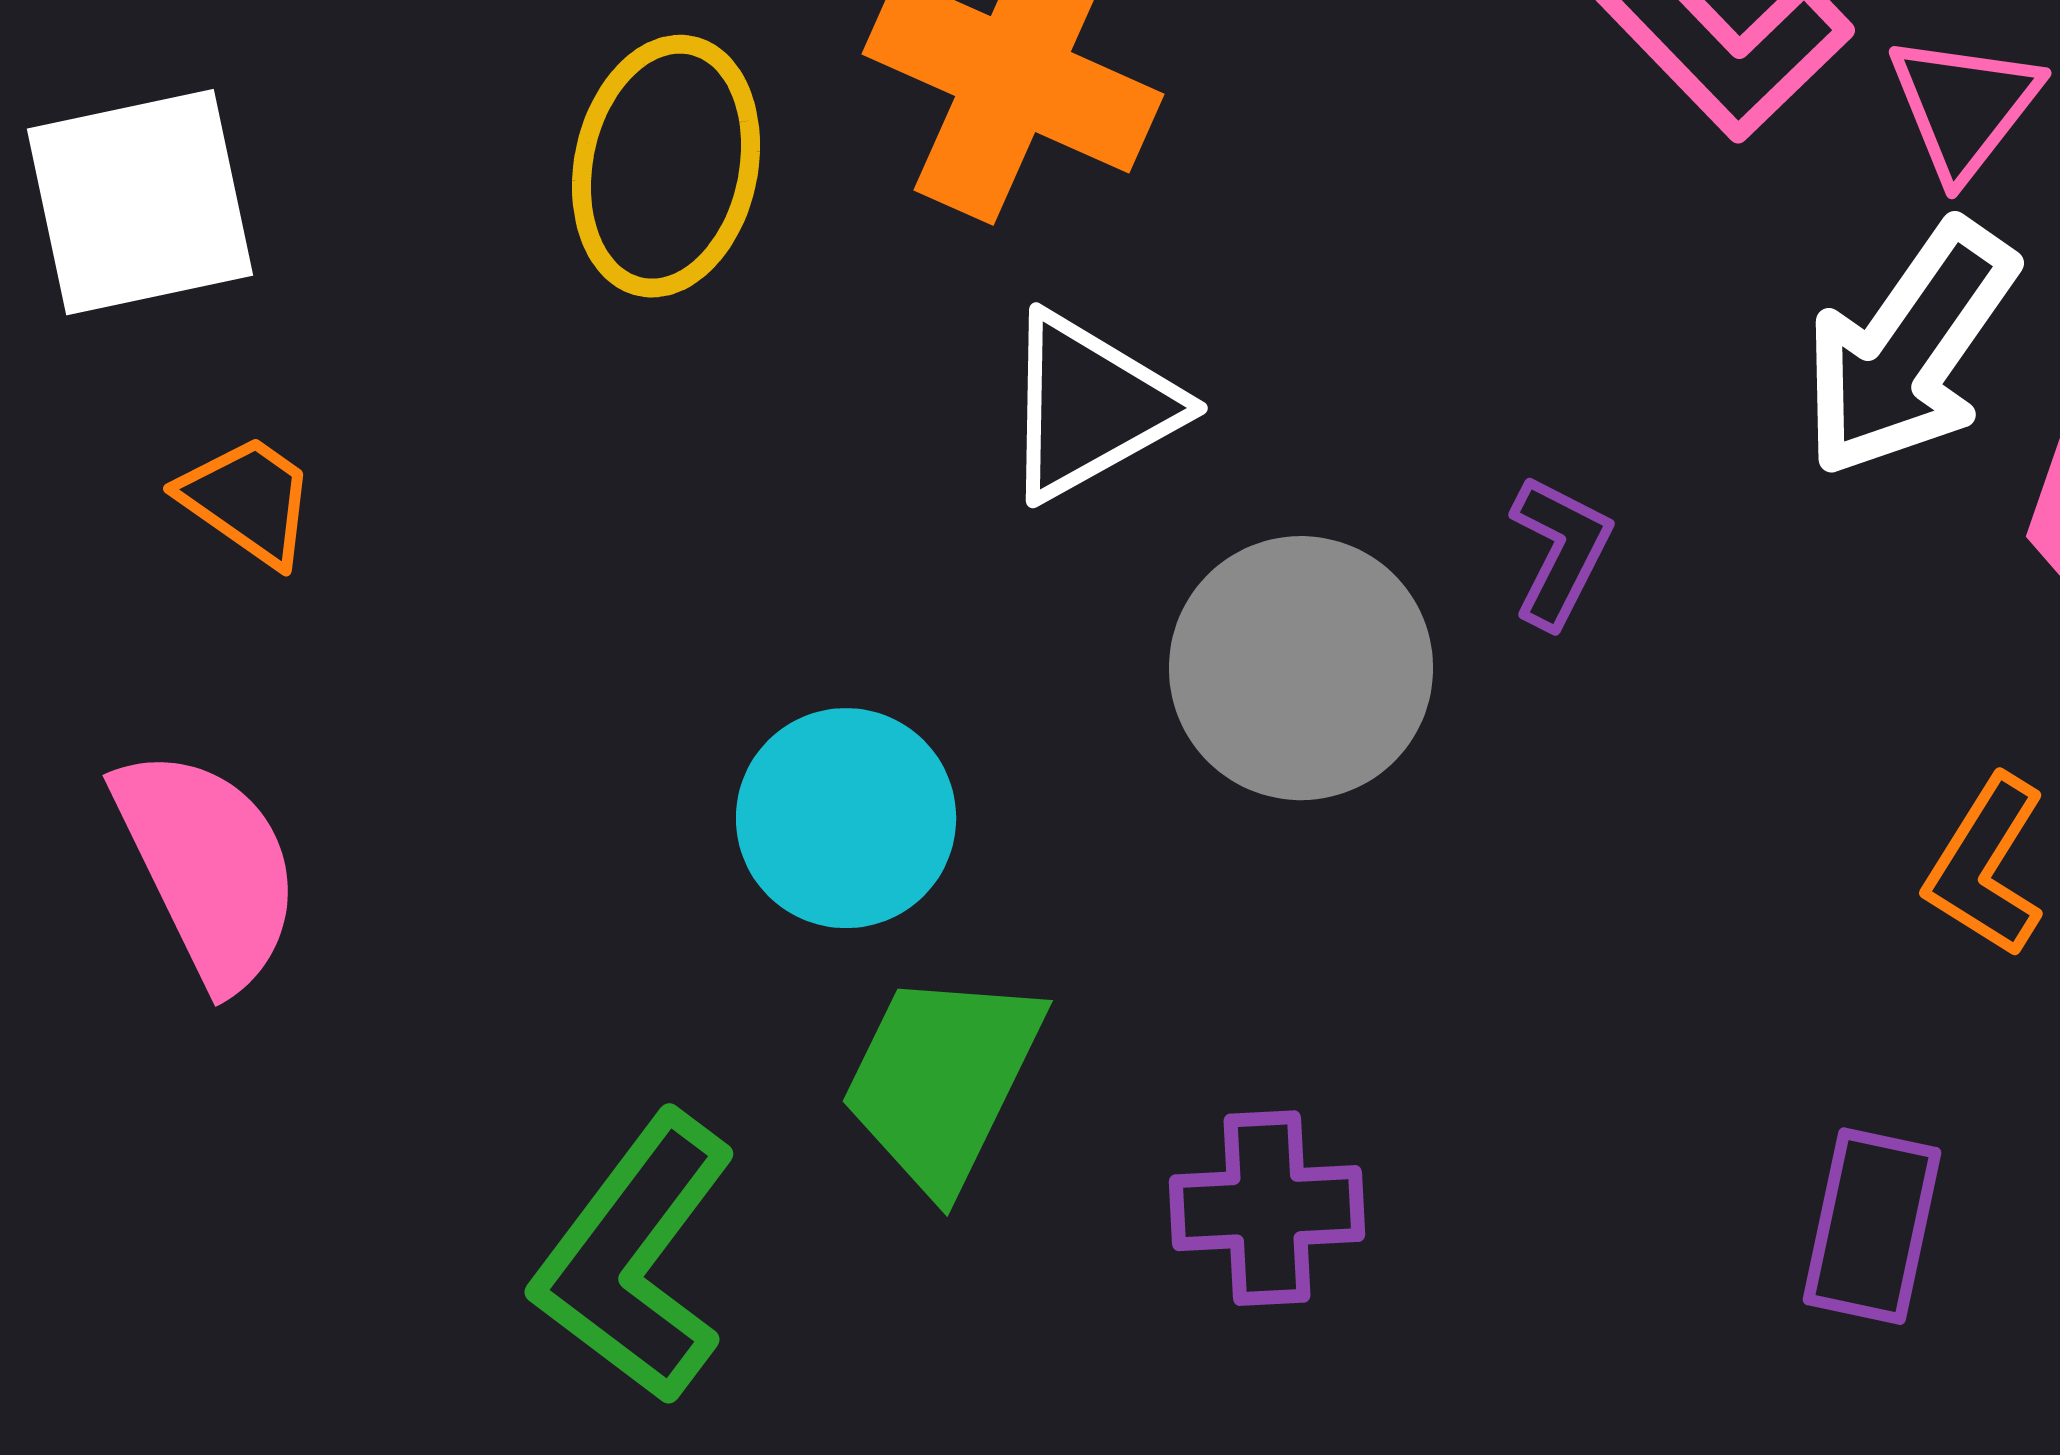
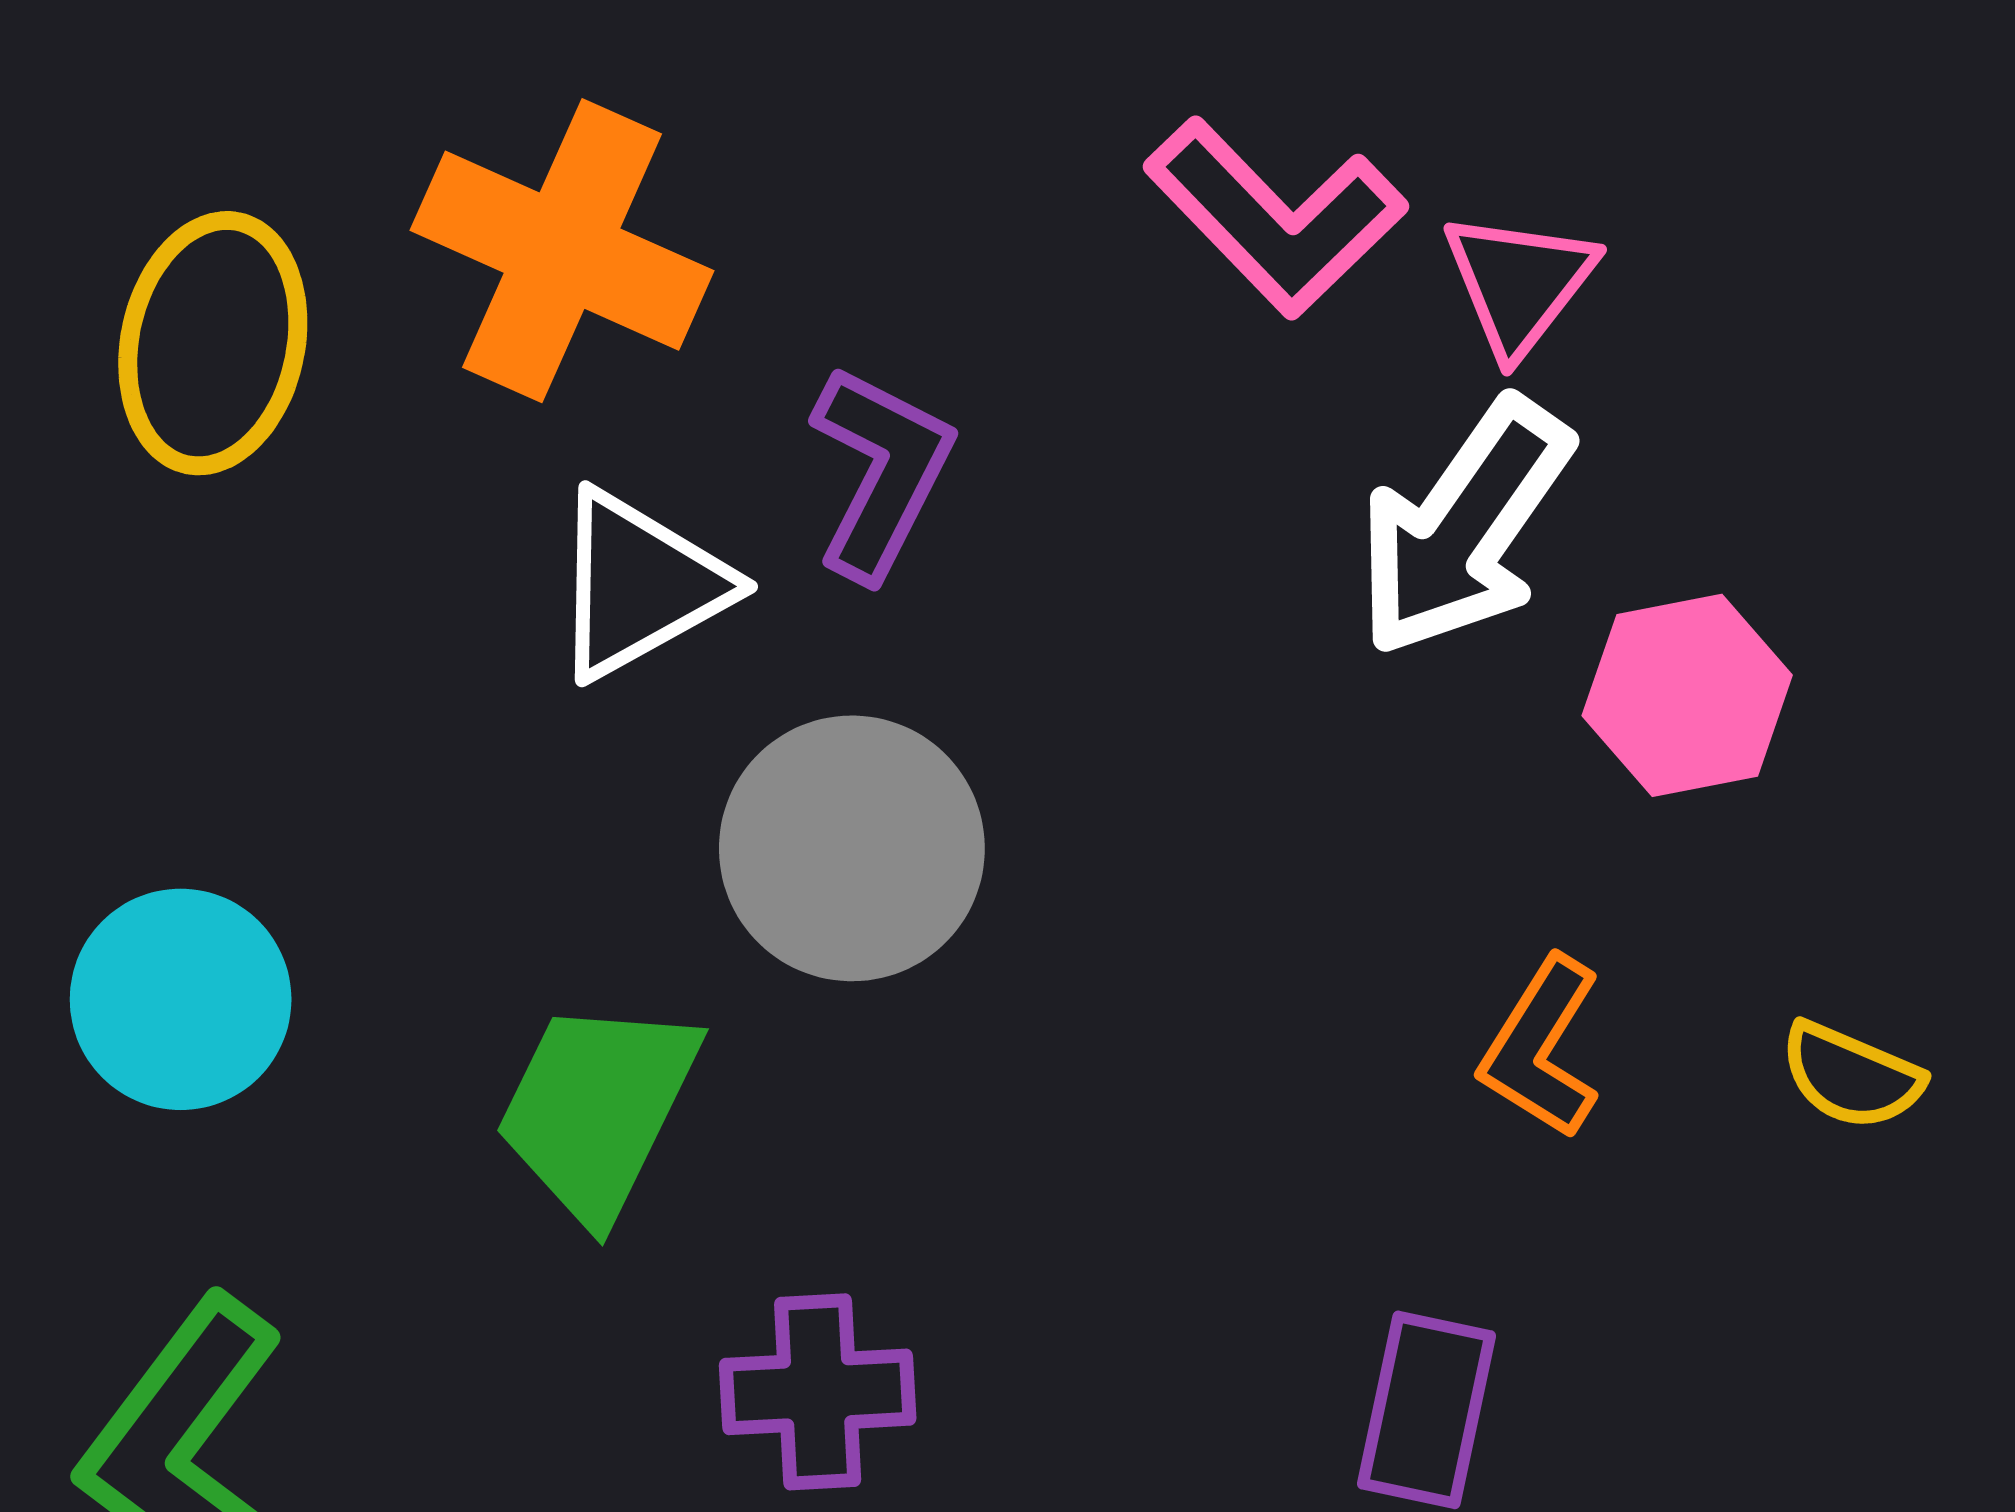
purple L-shape: (1560, 551) -> (881, 472), moved, size x1.4
cyan circle: (846, 818) -> (181, 999), moved
green trapezoid: (942, 1080) -> (597, 1109), moved

